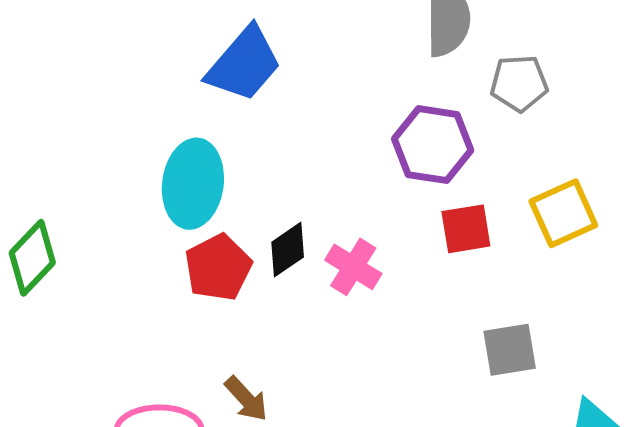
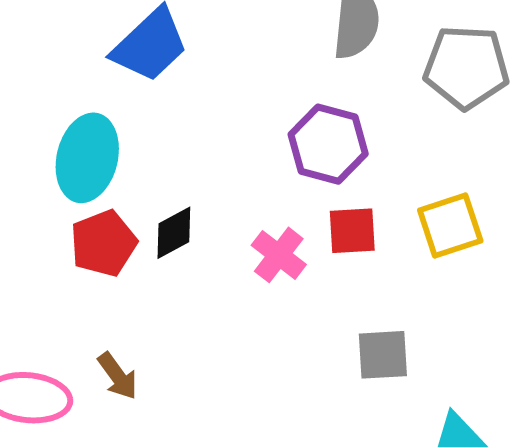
gray pentagon: (519, 83) -> (466, 67), moved, size x1.5
pink cross: (353, 267) -> (279, 255), moved

